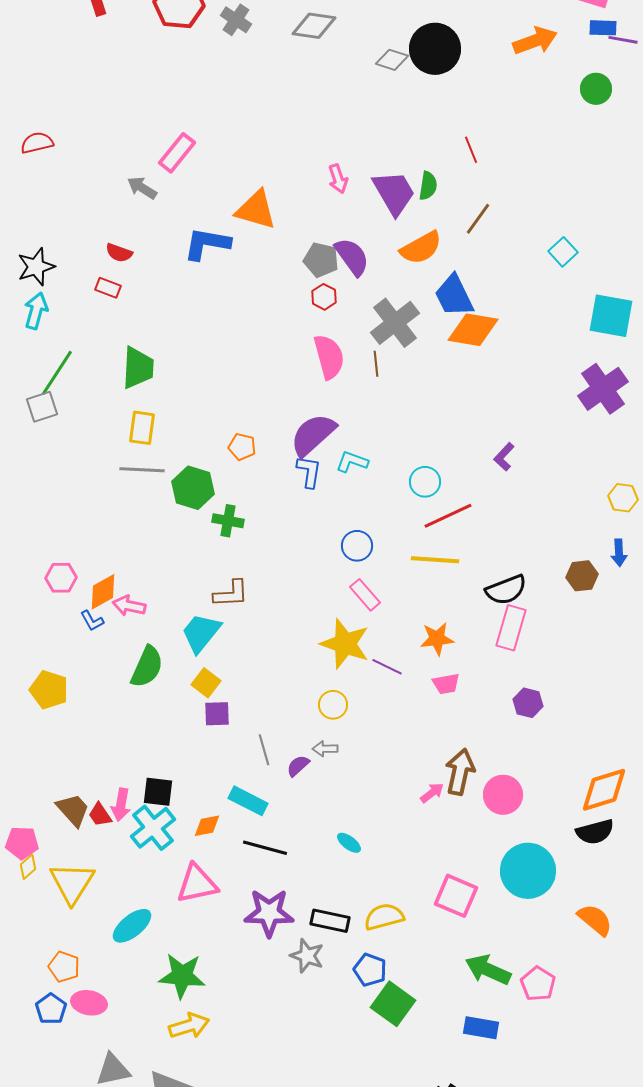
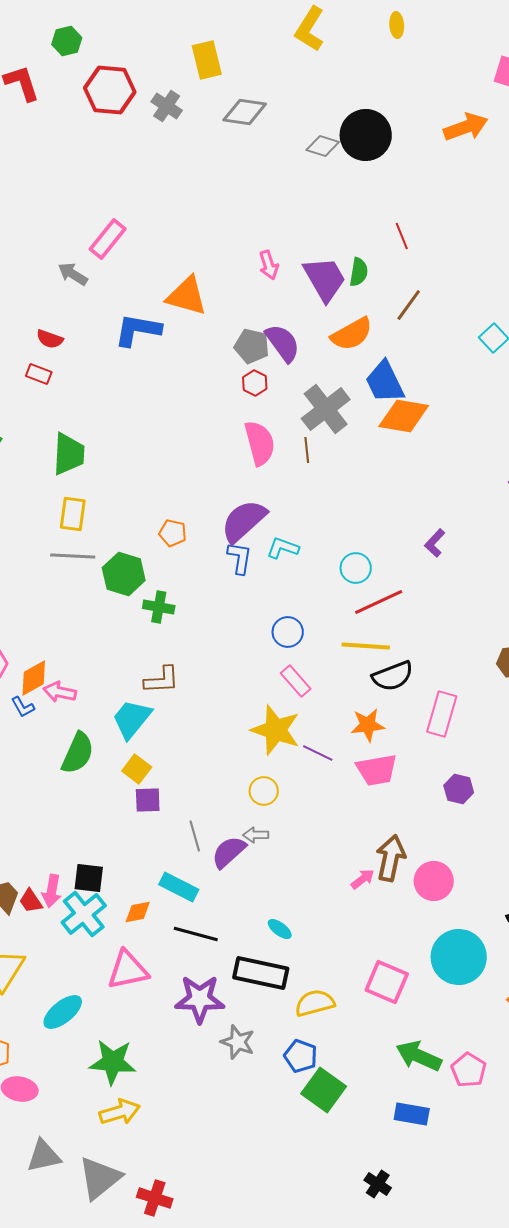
black semicircle: (506, 590) -> (393, 676), moved
pink trapezoid: (446, 684) -> (377, 770), size x1.5
purple semicircle: (298, 766) -> (229, 852), size x1.5
black rectangle: (330, 921) -> (261, 973), moved, size x1.4

